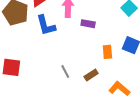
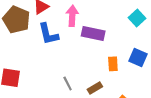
purple rectangle: (88, 24) -> (93, 33), size x1.5

